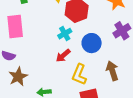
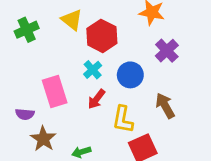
pink rectangle: (15, 26) -> (55, 91), moved

